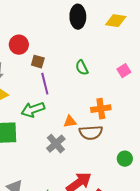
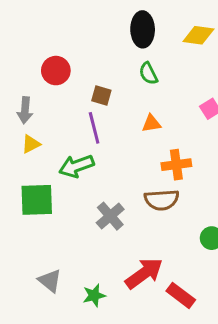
brown square: (38, 62) -> (101, 96), moved
green semicircle: (82, 68) -> (148, 73), moved
orange triangle: (70, 122) -> (151, 123), moved

